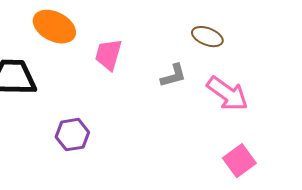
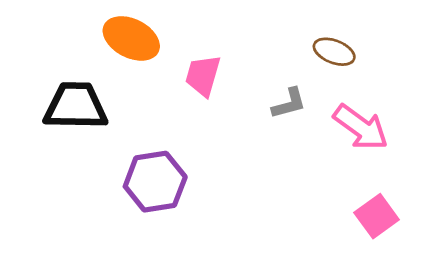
purple hexagon: (72, 135) -> (155, 182), size x1.4

